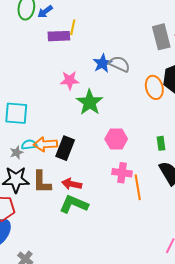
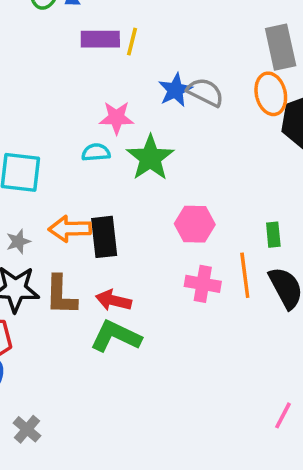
yellow line: (73, 27) -> (132, 42), moved
orange ellipse: (154, 87) -> (271, 94), moved
cyan semicircle: (29, 145) -> (96, 152), moved
black rectangle: (65, 148) -> (104, 237), turned -30
orange line: (138, 187) -> (245, 275), moved

